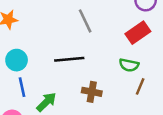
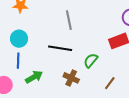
gray line: (85, 21) -> (69, 20), moved
green semicircle: (129, 65) -> (91, 60), moved, turned 105

